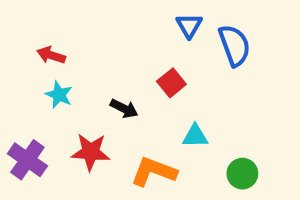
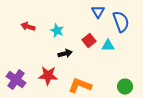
cyan star: (59, 95) -> (57, 31), moved
black arrow: (124, 108) -> (65, 54), turned -40
cyan triangle: (195, 136) -> (108, 46), moved

